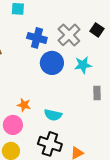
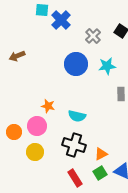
gray cross: (69, 35) -> (93, 36), size x0.7
blue cross: (37, 38) -> (61, 20), moved, turned 30

